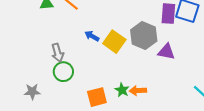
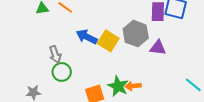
blue arrow: (92, 36) -> (87, 37), size x1.5
green star: (122, 90) -> (118, 86), size x1.5

